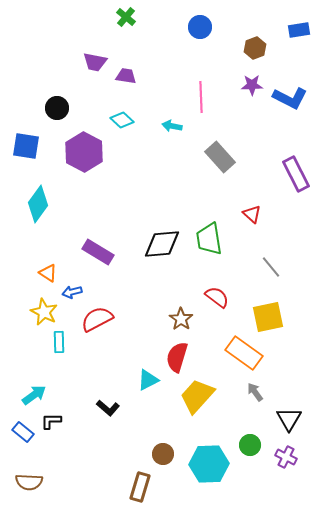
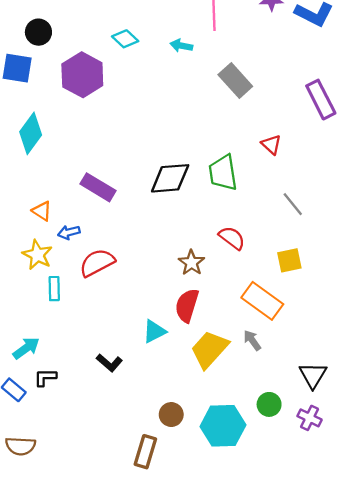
black circle: (57, 108) -> (38, 32), moved
yellow square: (268, 317) -> (289, 260), size x0.7
gray arrow: (255, 392) -> (252, 340), moved

